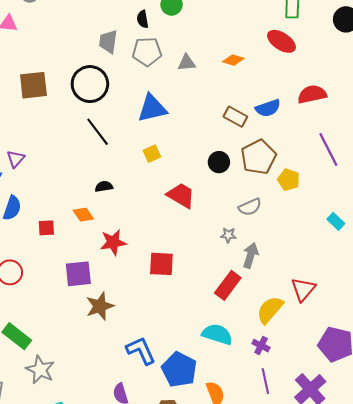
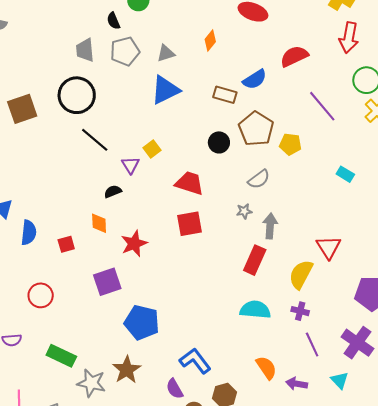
orange diamond: (233, 60) -> (210, 40), turned -55
blue triangle: (152, 108) -> (165, 90), moved
purple triangle: (16, 159) -> (131, 165), moved
orange diamond: (83, 215) -> (99, 223), turned 45
red square: (161, 264) -> (189, 224), moved
brown star: (100, 306) -> (127, 370), moved
blue L-shape: (141, 351) -> (195, 361), moved
blue pentagon: (179, 370) -> (142, 322), moved

